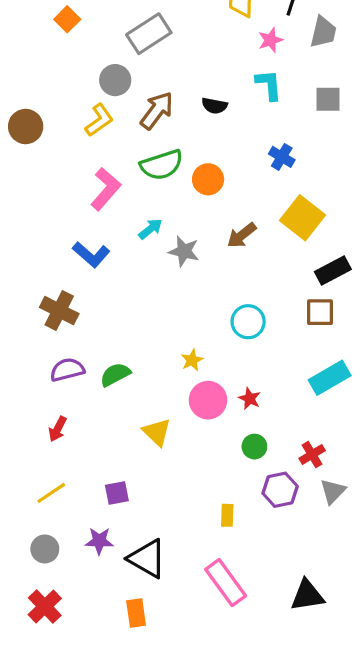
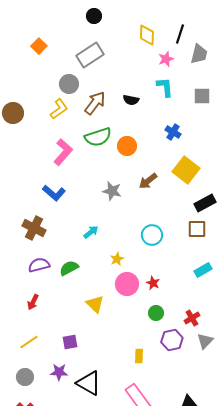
cyan arrow: (150, 229) -> (91, 232), moved
cyan rectangle: (330, 378) -> (203, 270), size x0.7

